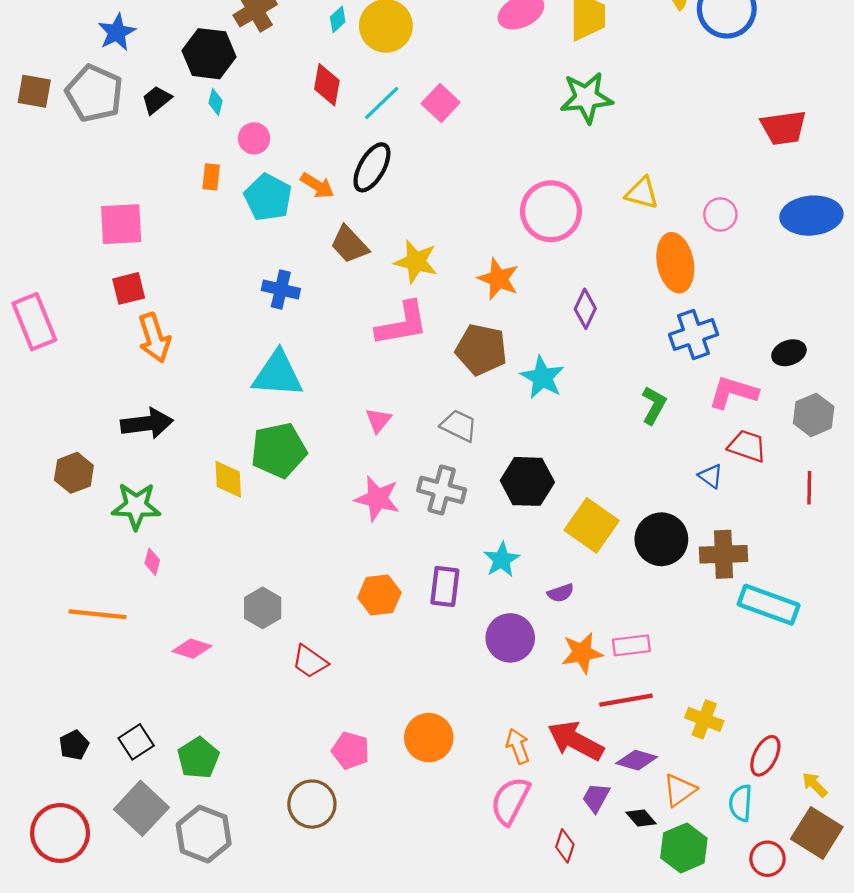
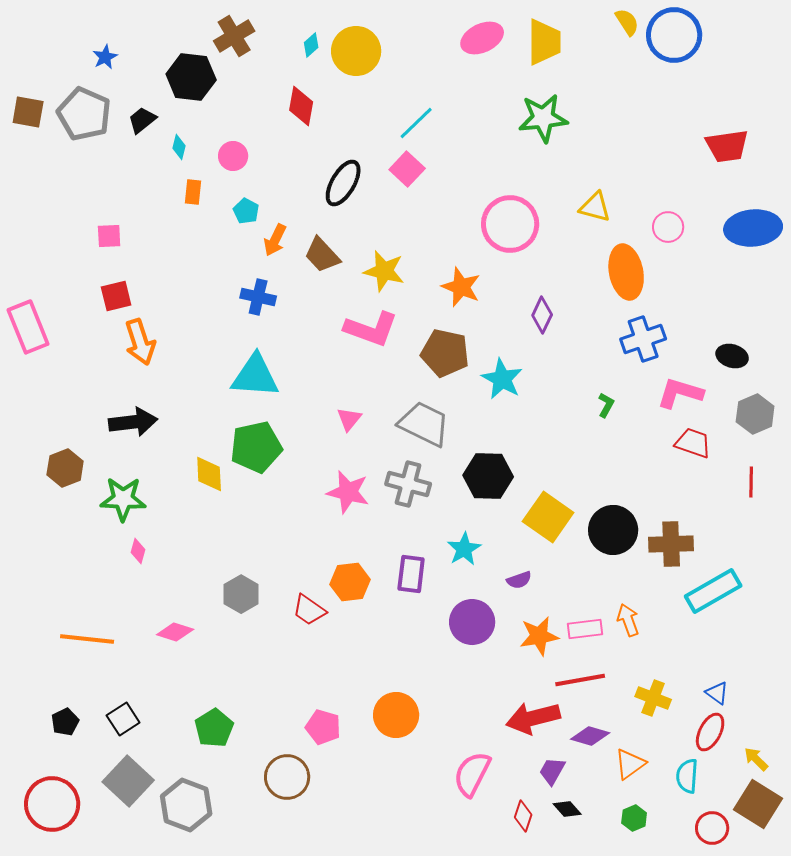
blue star: (117, 32) -> (105, 57), size x0.7
cyan diamond: (215, 102) -> (179, 147), moved
cyan line: (382, 103) -> (416, 123), moved
pink square: (441, 103) -> (407, 169), moved
orange arrow: (317, 186) -> (275, 240), moved, turned 84
cyan pentagon: (268, 197) -> (246, 211), size x0.6
pink square: (121, 224) -> (109, 236), size x0.6
pink L-shape: (402, 324) -> (371, 329), turned 30
black ellipse: (789, 353) -> (732, 356), turned 36
green L-shape: (654, 405) -> (606, 405), size x0.7
gray trapezoid: (459, 426) -> (424, 424), size x1.5
blue triangle: (711, 476) -> (717, 693), moved
cyan rectangle: (769, 605) -> (713, 591), turned -50
orange line: (98, 614) -> (87, 639), moved
red trapezoid: (310, 661) -> (309, 610), moved
red arrow: (576, 741) -> (533, 718), turned -42
orange arrow: (518, 746) -> (628, 620), moved
green pentagon: (198, 758) -> (214, 728), moved
black diamond: (641, 818) -> (567, 809), moved
green hexagon: (684, 848) -> (634, 818), size x0.6

